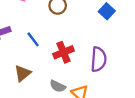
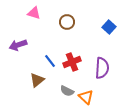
blue line: (33, 39) -> (50, 61), moved

